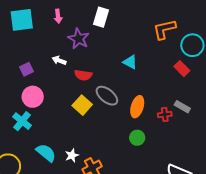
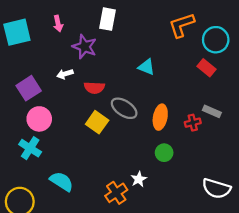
white arrow: (59, 60) -> (65, 74), turned -32
purple square: (26, 69) -> (29, 88), size x1.5
white star: (72, 155) -> (139, 179), moved

